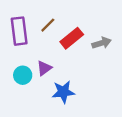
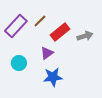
purple rectangle: (19, 31) -> (16, 26), turned 50
purple triangle: (44, 68) -> (47, 53), moved

